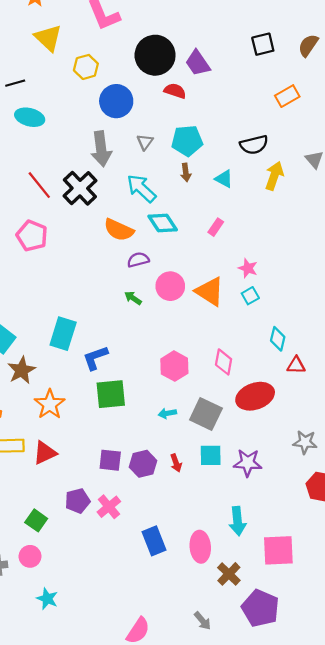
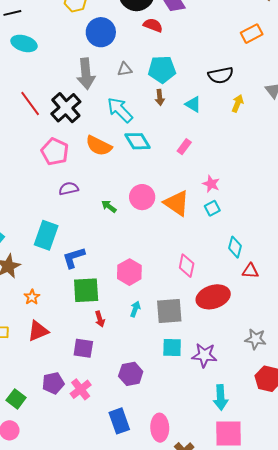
gray triangle: (145, 142) -> (125, 69), turned 42
yellow arrow: (274, 176) -> (238, 103), size x0.7
pink pentagon: (32, 236) -> (55, 152), moved
purple semicircle: (138, 260) -> (69, 189), moved
pink hexagon: (174, 366) -> (129, 272), moved
orange star: (50, 404) -> (32, 297), size x0.6
cyan arrow: (167, 413) -> (135, 309), turned 119
gray square: (206, 414) -> (169, 311), turned -32
red triangle: (45, 453) -> (38, 331), moved
red arrow: (176, 463) -> (100, 319), moved
purple hexagon: (143, 464) -> (131, 374), moved
cyan arrow: (237, 521) -> (221, 397), moved

